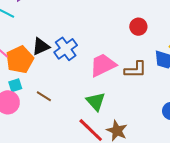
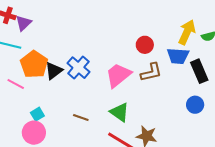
red circle: (138, 27) -> (145, 45), moved
orange pentagon: (20, 60) -> (34, 64), moved
brown line: (44, 96) -> (81, 118), moved

